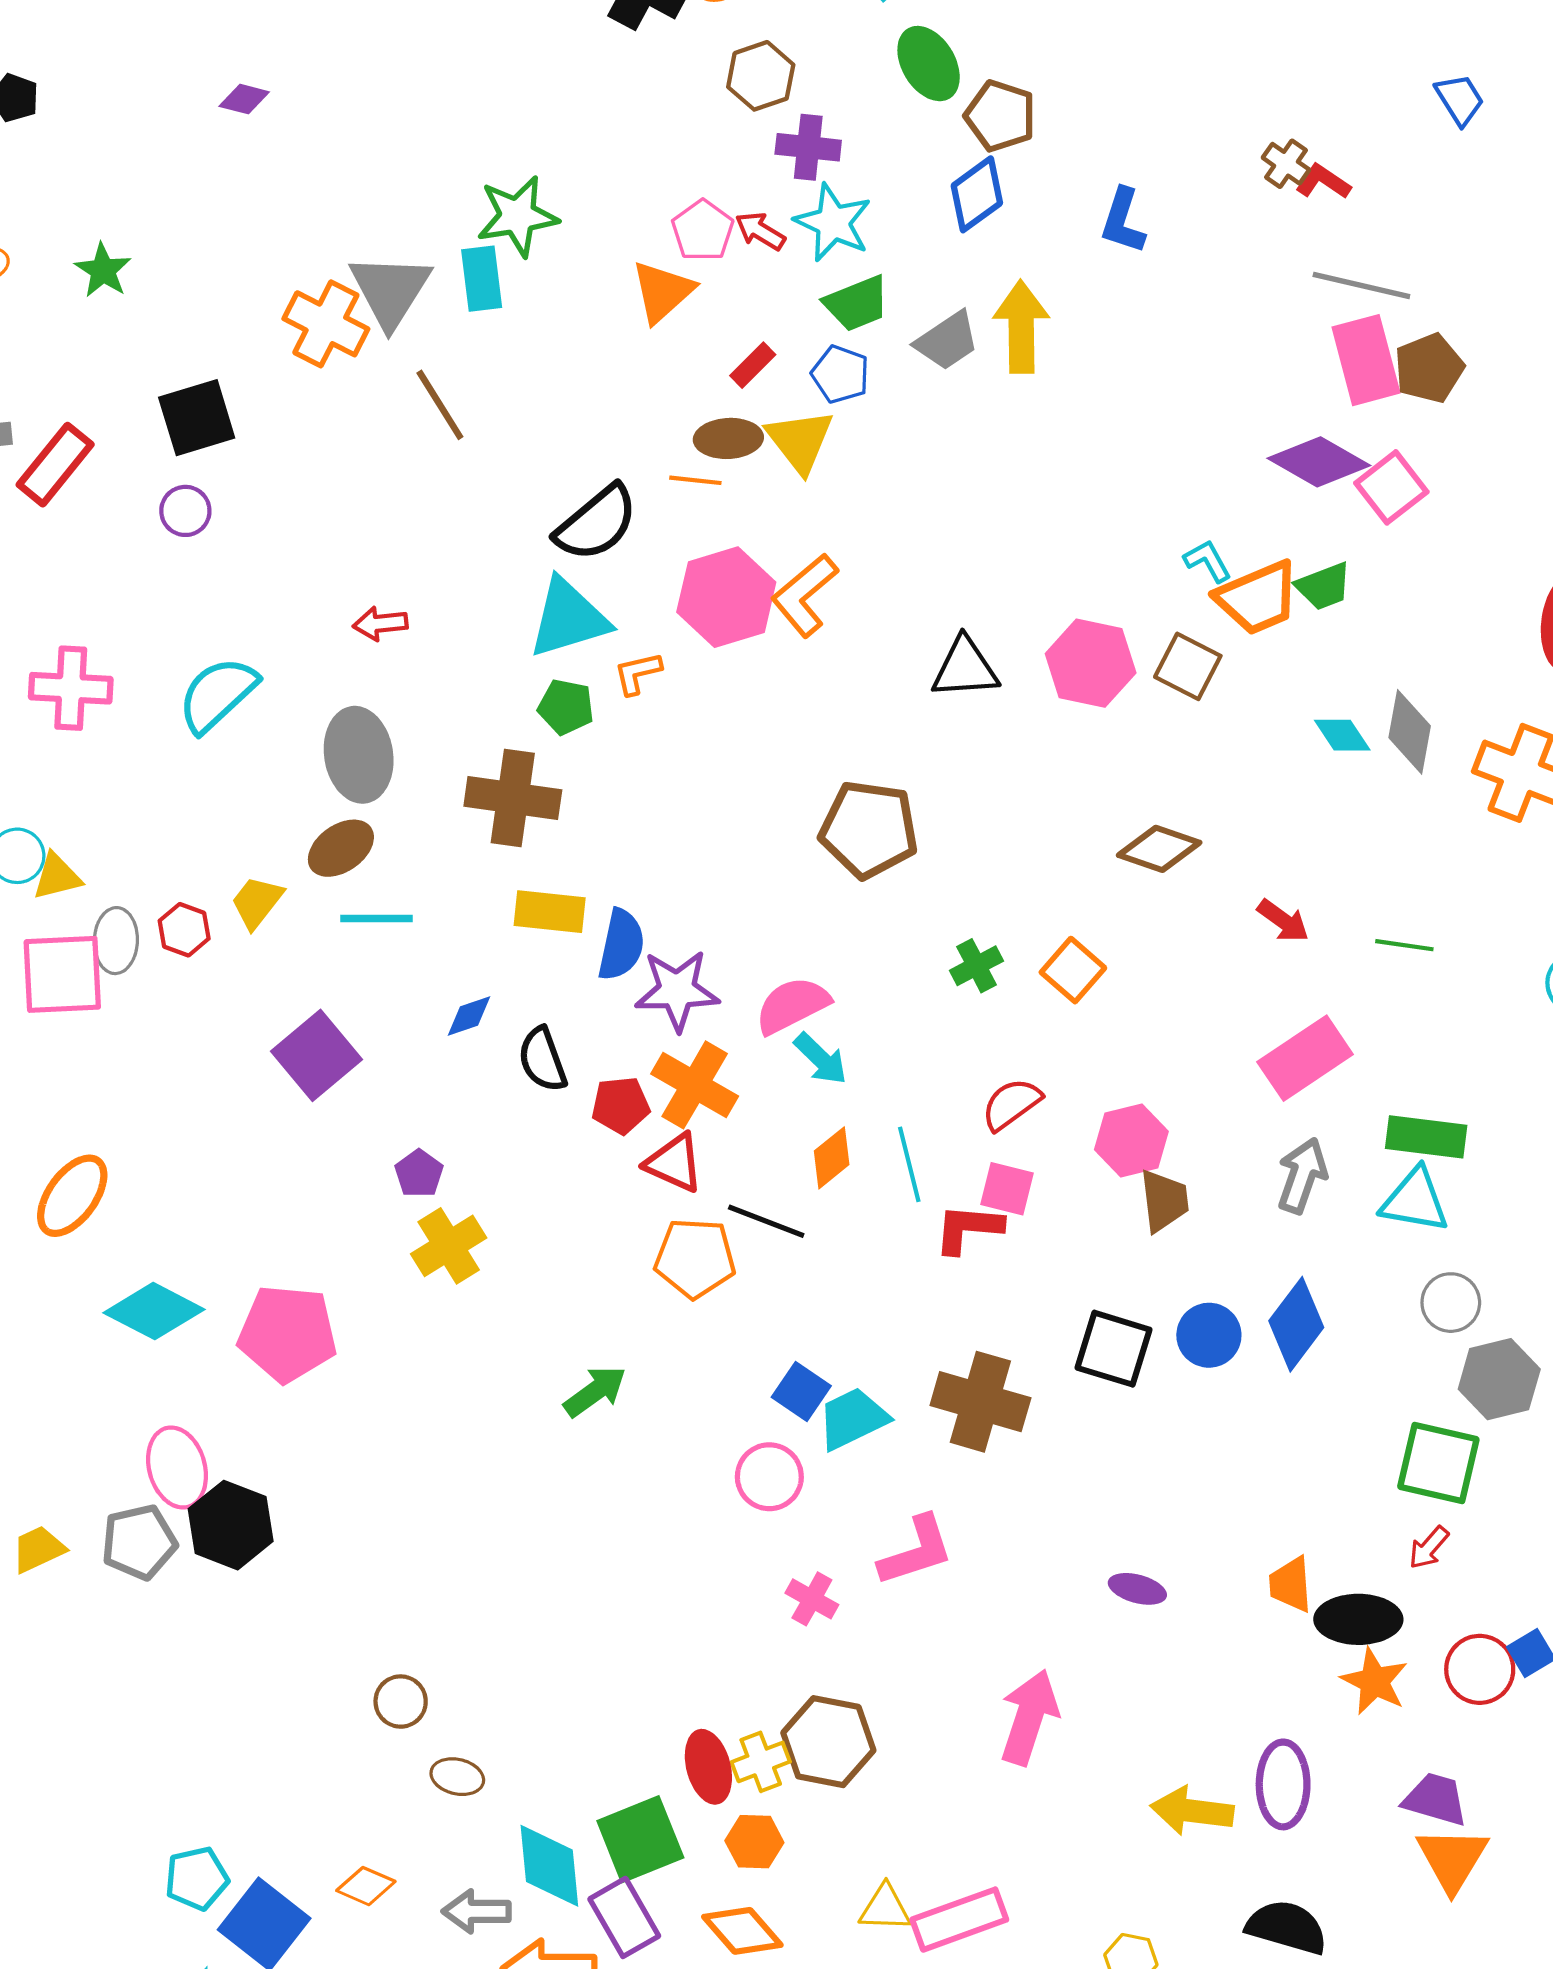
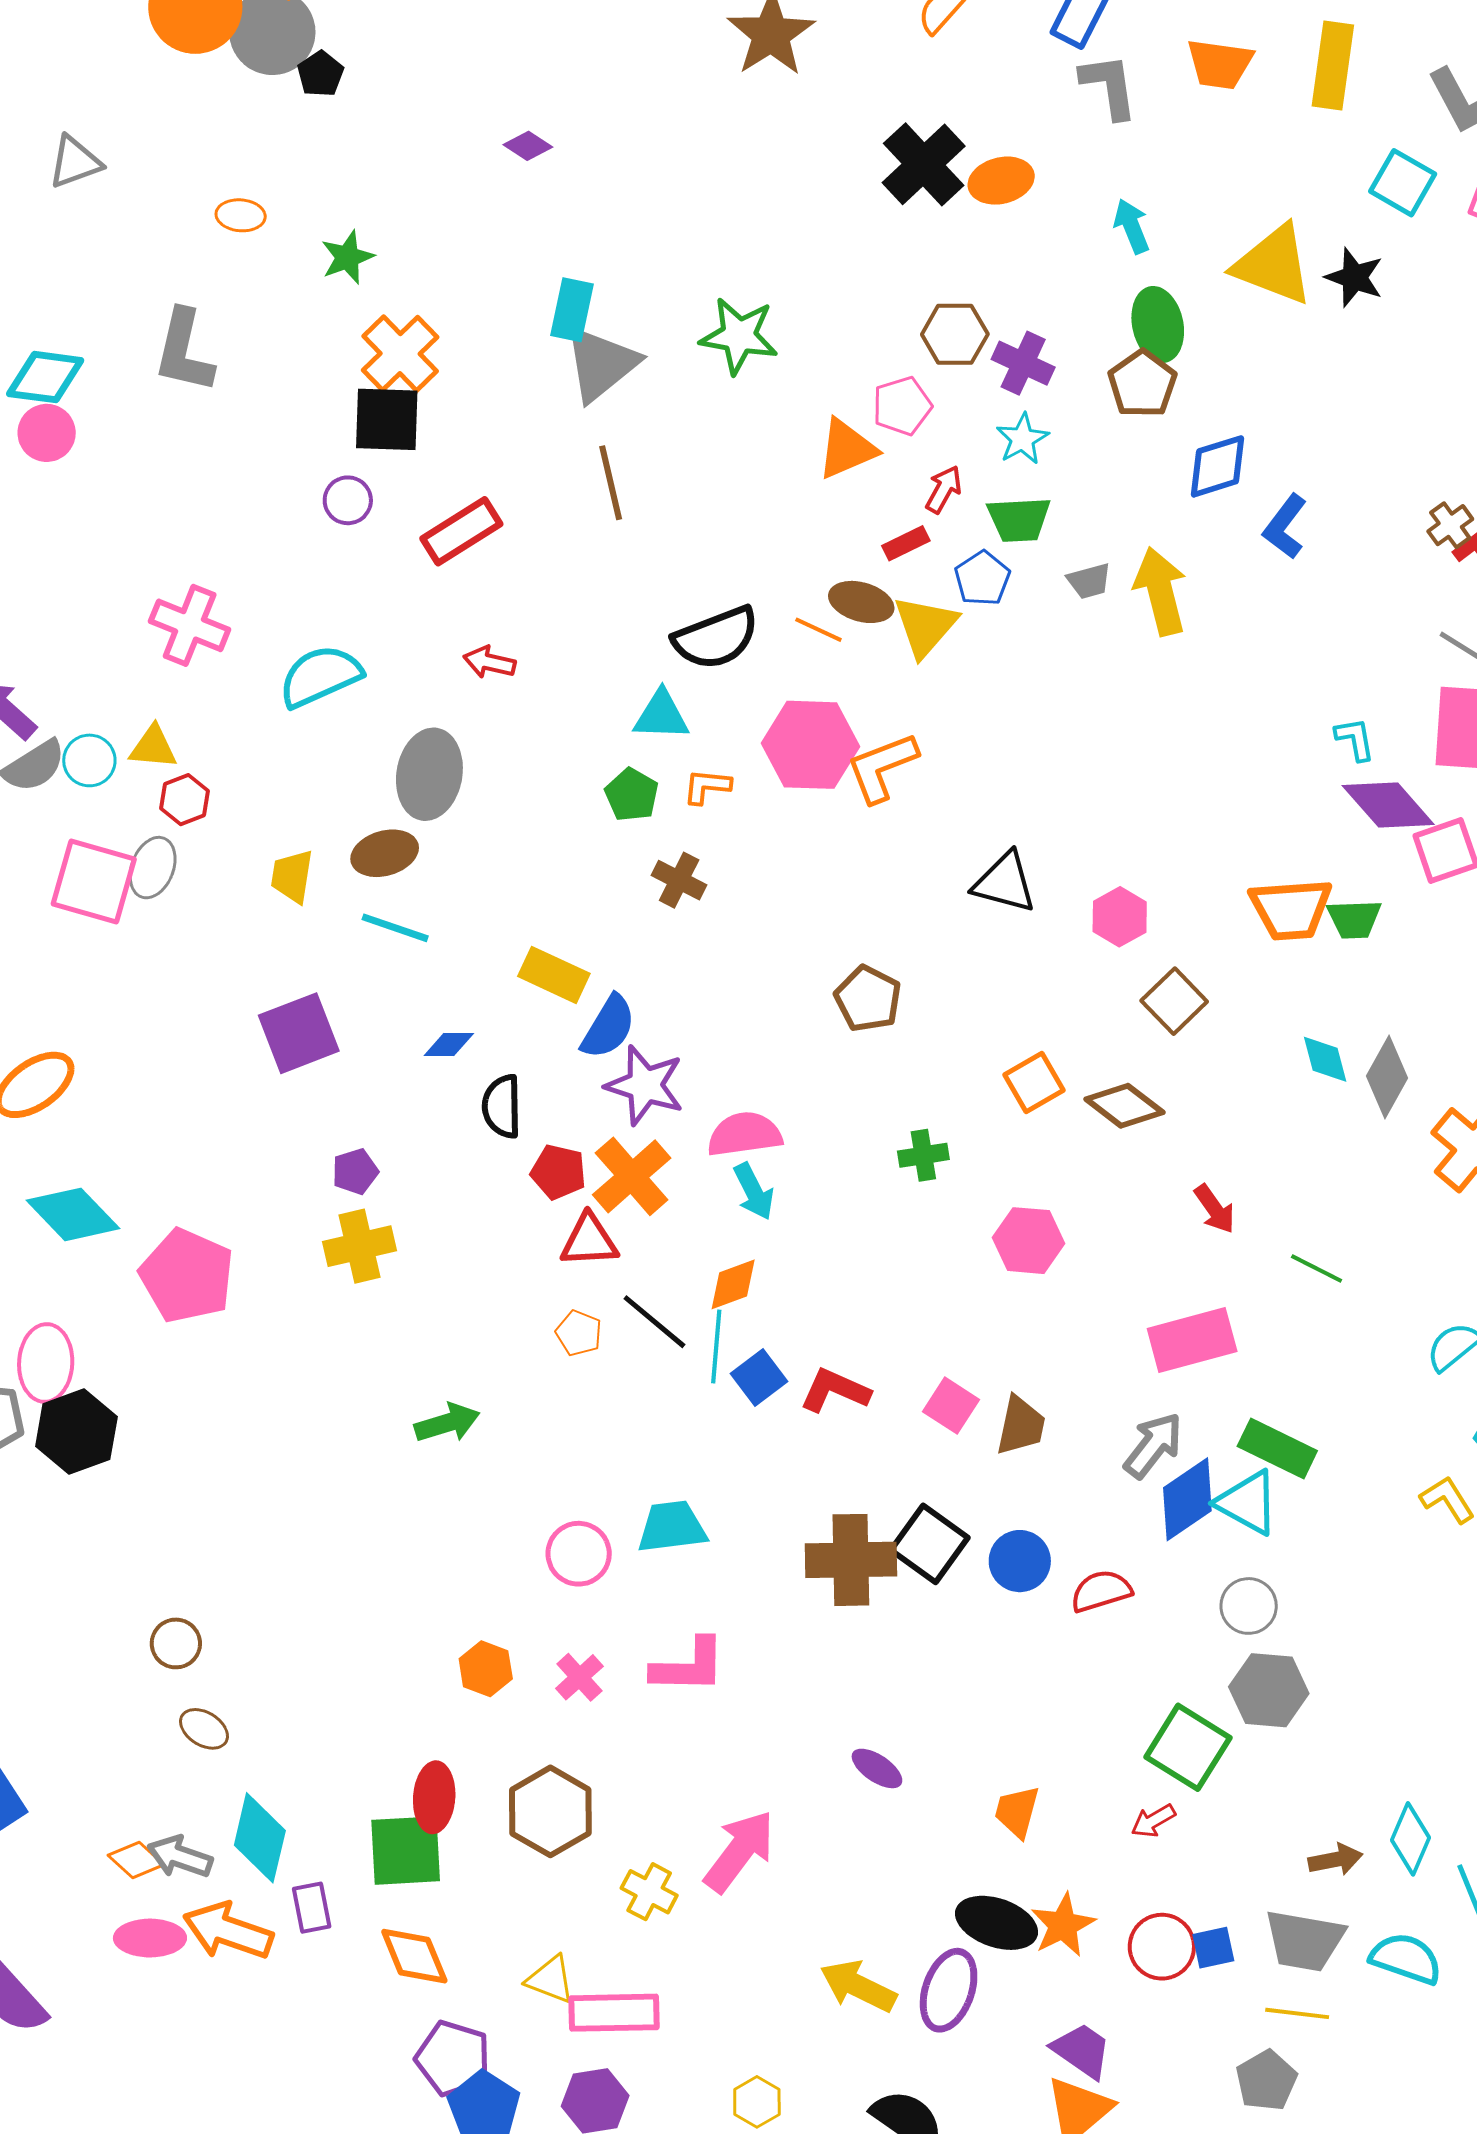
brown hexagon: (761, 76) -> (955, 334), moved
brown pentagon: (1000, 116) -> (1142, 384), moved
blue diamond: (977, 194) -> (1217, 466), moved
cyan star: (833, 223) -> (1022, 439), size x0.7
red arrow: (760, 231) -> (944, 489), moved, turned 69
cyan rectangle: (482, 279) -> (572, 310), moved
orange cross: (326, 324) -> (400, 354), moved
yellow arrow: (1021, 327) -> (1161, 591), turned -32
gray trapezoid: (947, 341) -> (1089, 581), size x0.7
red rectangle: (55, 465) -> (461, 531), moved
cyan L-shape: (1208, 561) -> (1355, 739), moved
cyan triangle: (569, 618) -> (661, 715), size x0.7
pink hexagon: (1091, 663) -> (1120, 917), size x0.7
brown square: (1188, 666) -> (1174, 1001), moved
brown cross: (513, 798) -> (679, 880), moved, size x0.6
brown pentagon: (869, 829) -> (868, 999), size x0.7
yellow triangle: (57, 877) -> (153, 747), moved
yellow trapezoid: (257, 902) -> (292, 876), turned -48
red hexagon: (184, 930) -> (185, 800), moved
orange square: (1073, 970) -> (1034, 1082), moved
red semicircle: (1011, 1104) -> (1101, 1591), moved
pink hexagon: (1131, 1141) -> (1028, 1241), moved
red triangle: (674, 1163) -> (589, 1241), turned -46
cyan line: (909, 1164) -> (716, 1347), moved
pink square: (1007, 1189) -> (951, 1406), moved
orange pentagon: (695, 1258) -> (579, 1333), size x0.6
blue diamond: (1296, 1324) -> (1187, 1499), moved
blue square: (801, 1391) -> (759, 1378), moved
brown cross: (980, 1402) -> (851, 1560), moved, turned -36
black ellipse: (1358, 1619) -> (997, 1923), moved
yellow cross: (761, 1762) -> (649, 1892), moved, turned 30
green square: (640, 1839) -> (406, 1851), moved
orange hexagon: (754, 1842) -> (486, 1669), moved
orange diamond: (366, 1886) -> (136, 1860), moved
purple rectangle: (624, 1917) -> (312, 1908), size x0.7

